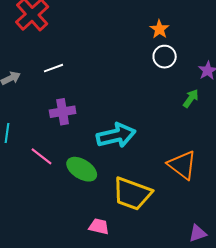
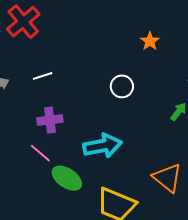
white circle: (165, 57) -> (122, 86), moved
pink line: (41, 156) -> (40, 153), moved

